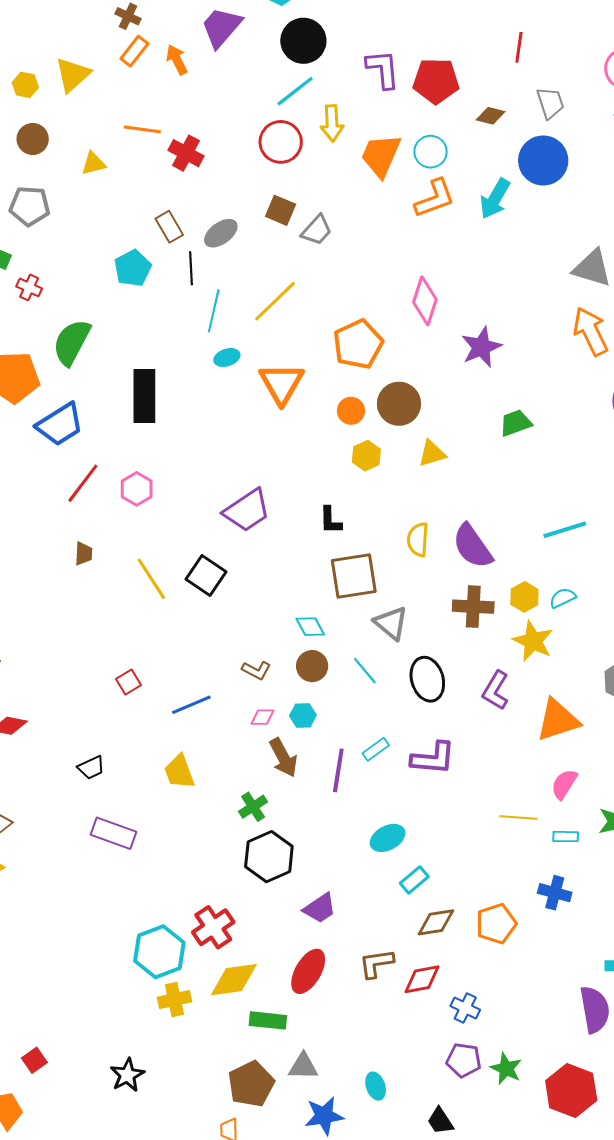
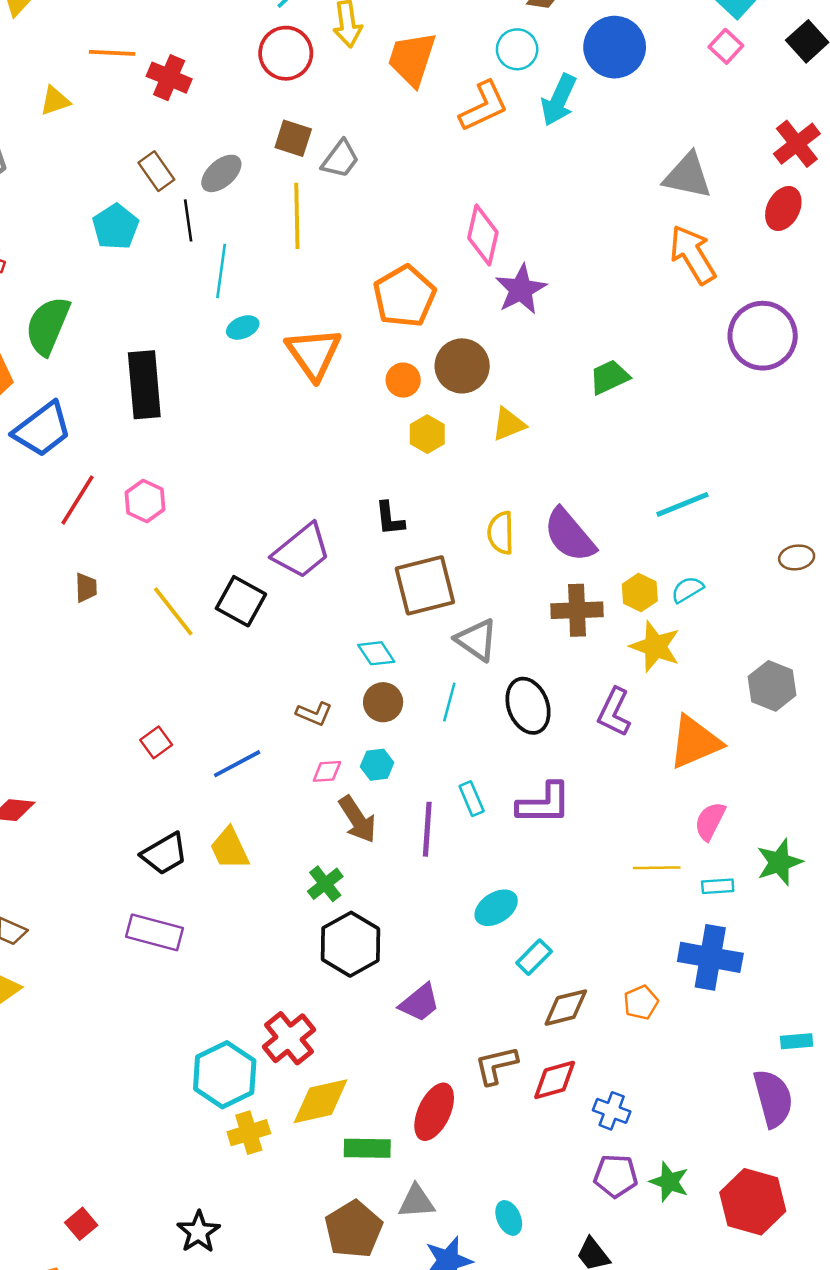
cyan circle: (431, 152) -> (517, 49), moved
yellow line: (275, 301) -> (297, 216), moved, turned -42
purple star: (481, 347) -> (521, 289), moved
purple trapezoid: (247, 510) -> (302, 551), moved
cyan line: (365, 671) -> (449, 702), turned 60
cyan rectangle: (376, 749) -> (472, 799), turned -72
black trapezoid: (91, 768) -> (164, 854), moved, size x1.4
blue cross: (555, 893) -> (710, 957), size x1.5
orange pentagon: (496, 924) -> (641, 1003), size x0.7
red ellipse: (308, 971) -> (434, 1112), moved

